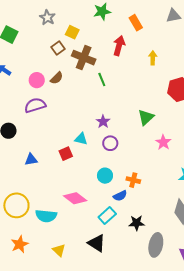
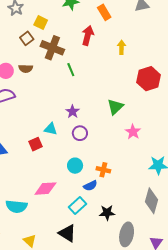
brown semicircle: (57, 78) -> (26, 69), turned 48
pink diamond: (75, 198) -> (45, 189), turned -40

